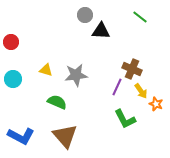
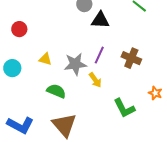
red circle: (11, 42) -> (19, 29), moved
purple line: (117, 87) -> (99, 55), moved
yellow arrow: (141, 91) -> (95, 80), moved

